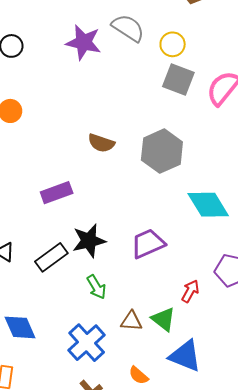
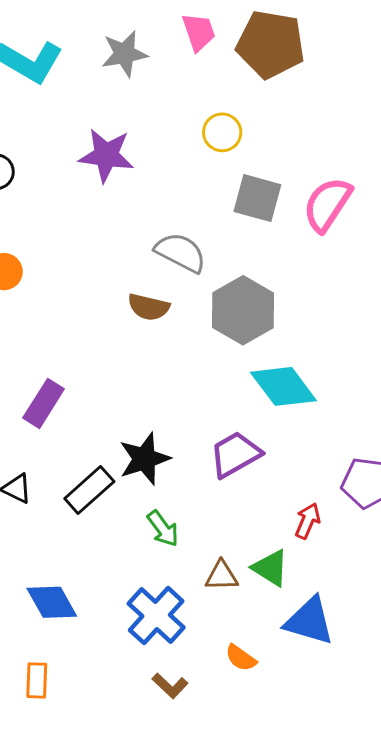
gray semicircle: (128, 28) -> (181, 252), moved
yellow circle: (173, 44) -> (222, 132), moved
purple rectangle: (57, 193) -> (44, 403), moved, turned -32
cyan diamond: (208, 205) -> (283, 386), moved

